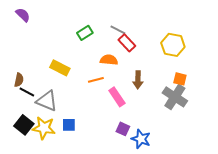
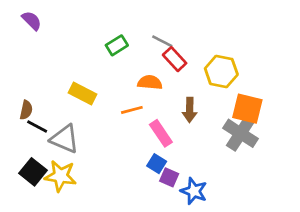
yellow hexagon: (173, 45) -> (221, 71), moved
orange square: (180, 79) -> (247, 109), size x1.6
blue square: (69, 125) -> (157, 164), moved, turned 32

